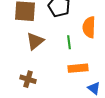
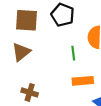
brown triangle: (35, 41) -> (21, 52), moved

